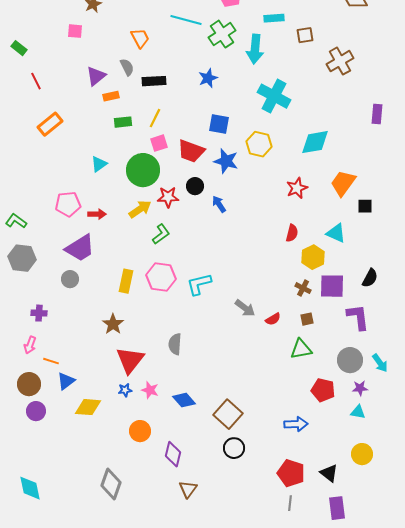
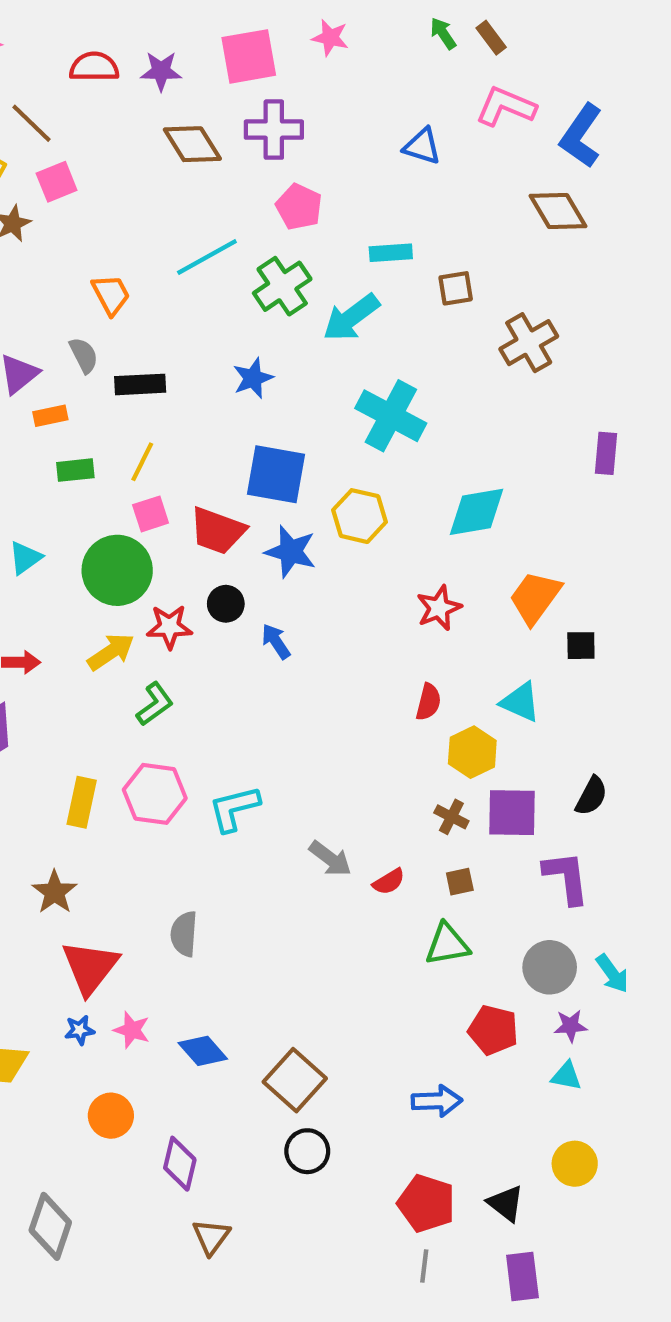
cyan line: (186, 20) -> (207, 257), turned -44
cyan arrow: (255, 49) -> (351, 318), turned 48
blue square: (219, 124) -> (276, 474), size x1.4

